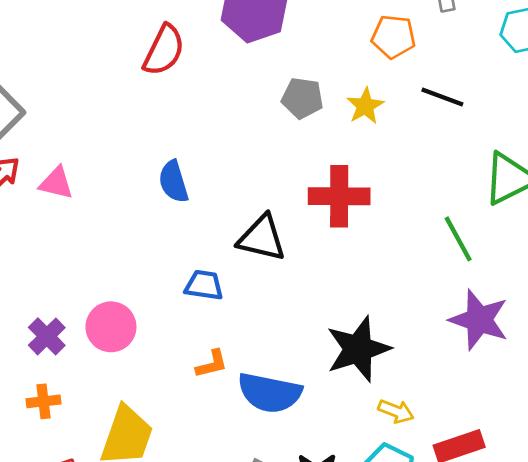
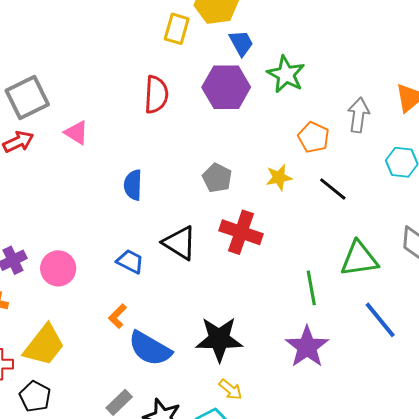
red semicircle: (164, 50) -> (156, 94), turned -42
gray pentagon: (302, 98) -> (217, 178), moved
pink triangle: (56, 183) -> (76, 133), moved
orange L-shape: (212, 364) -> (118, 316), turned 130

